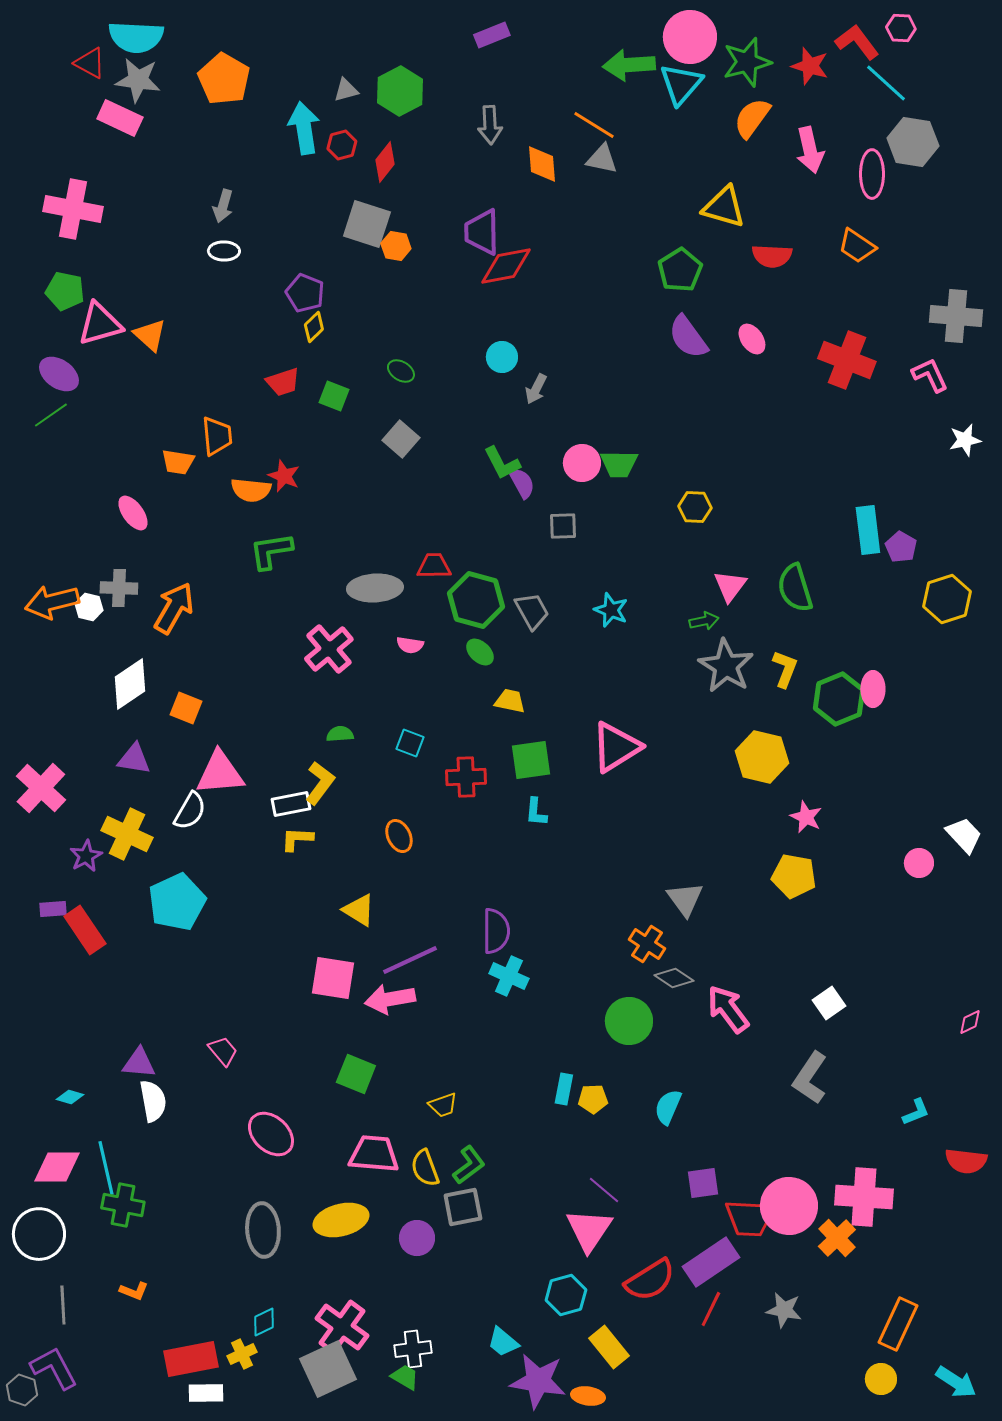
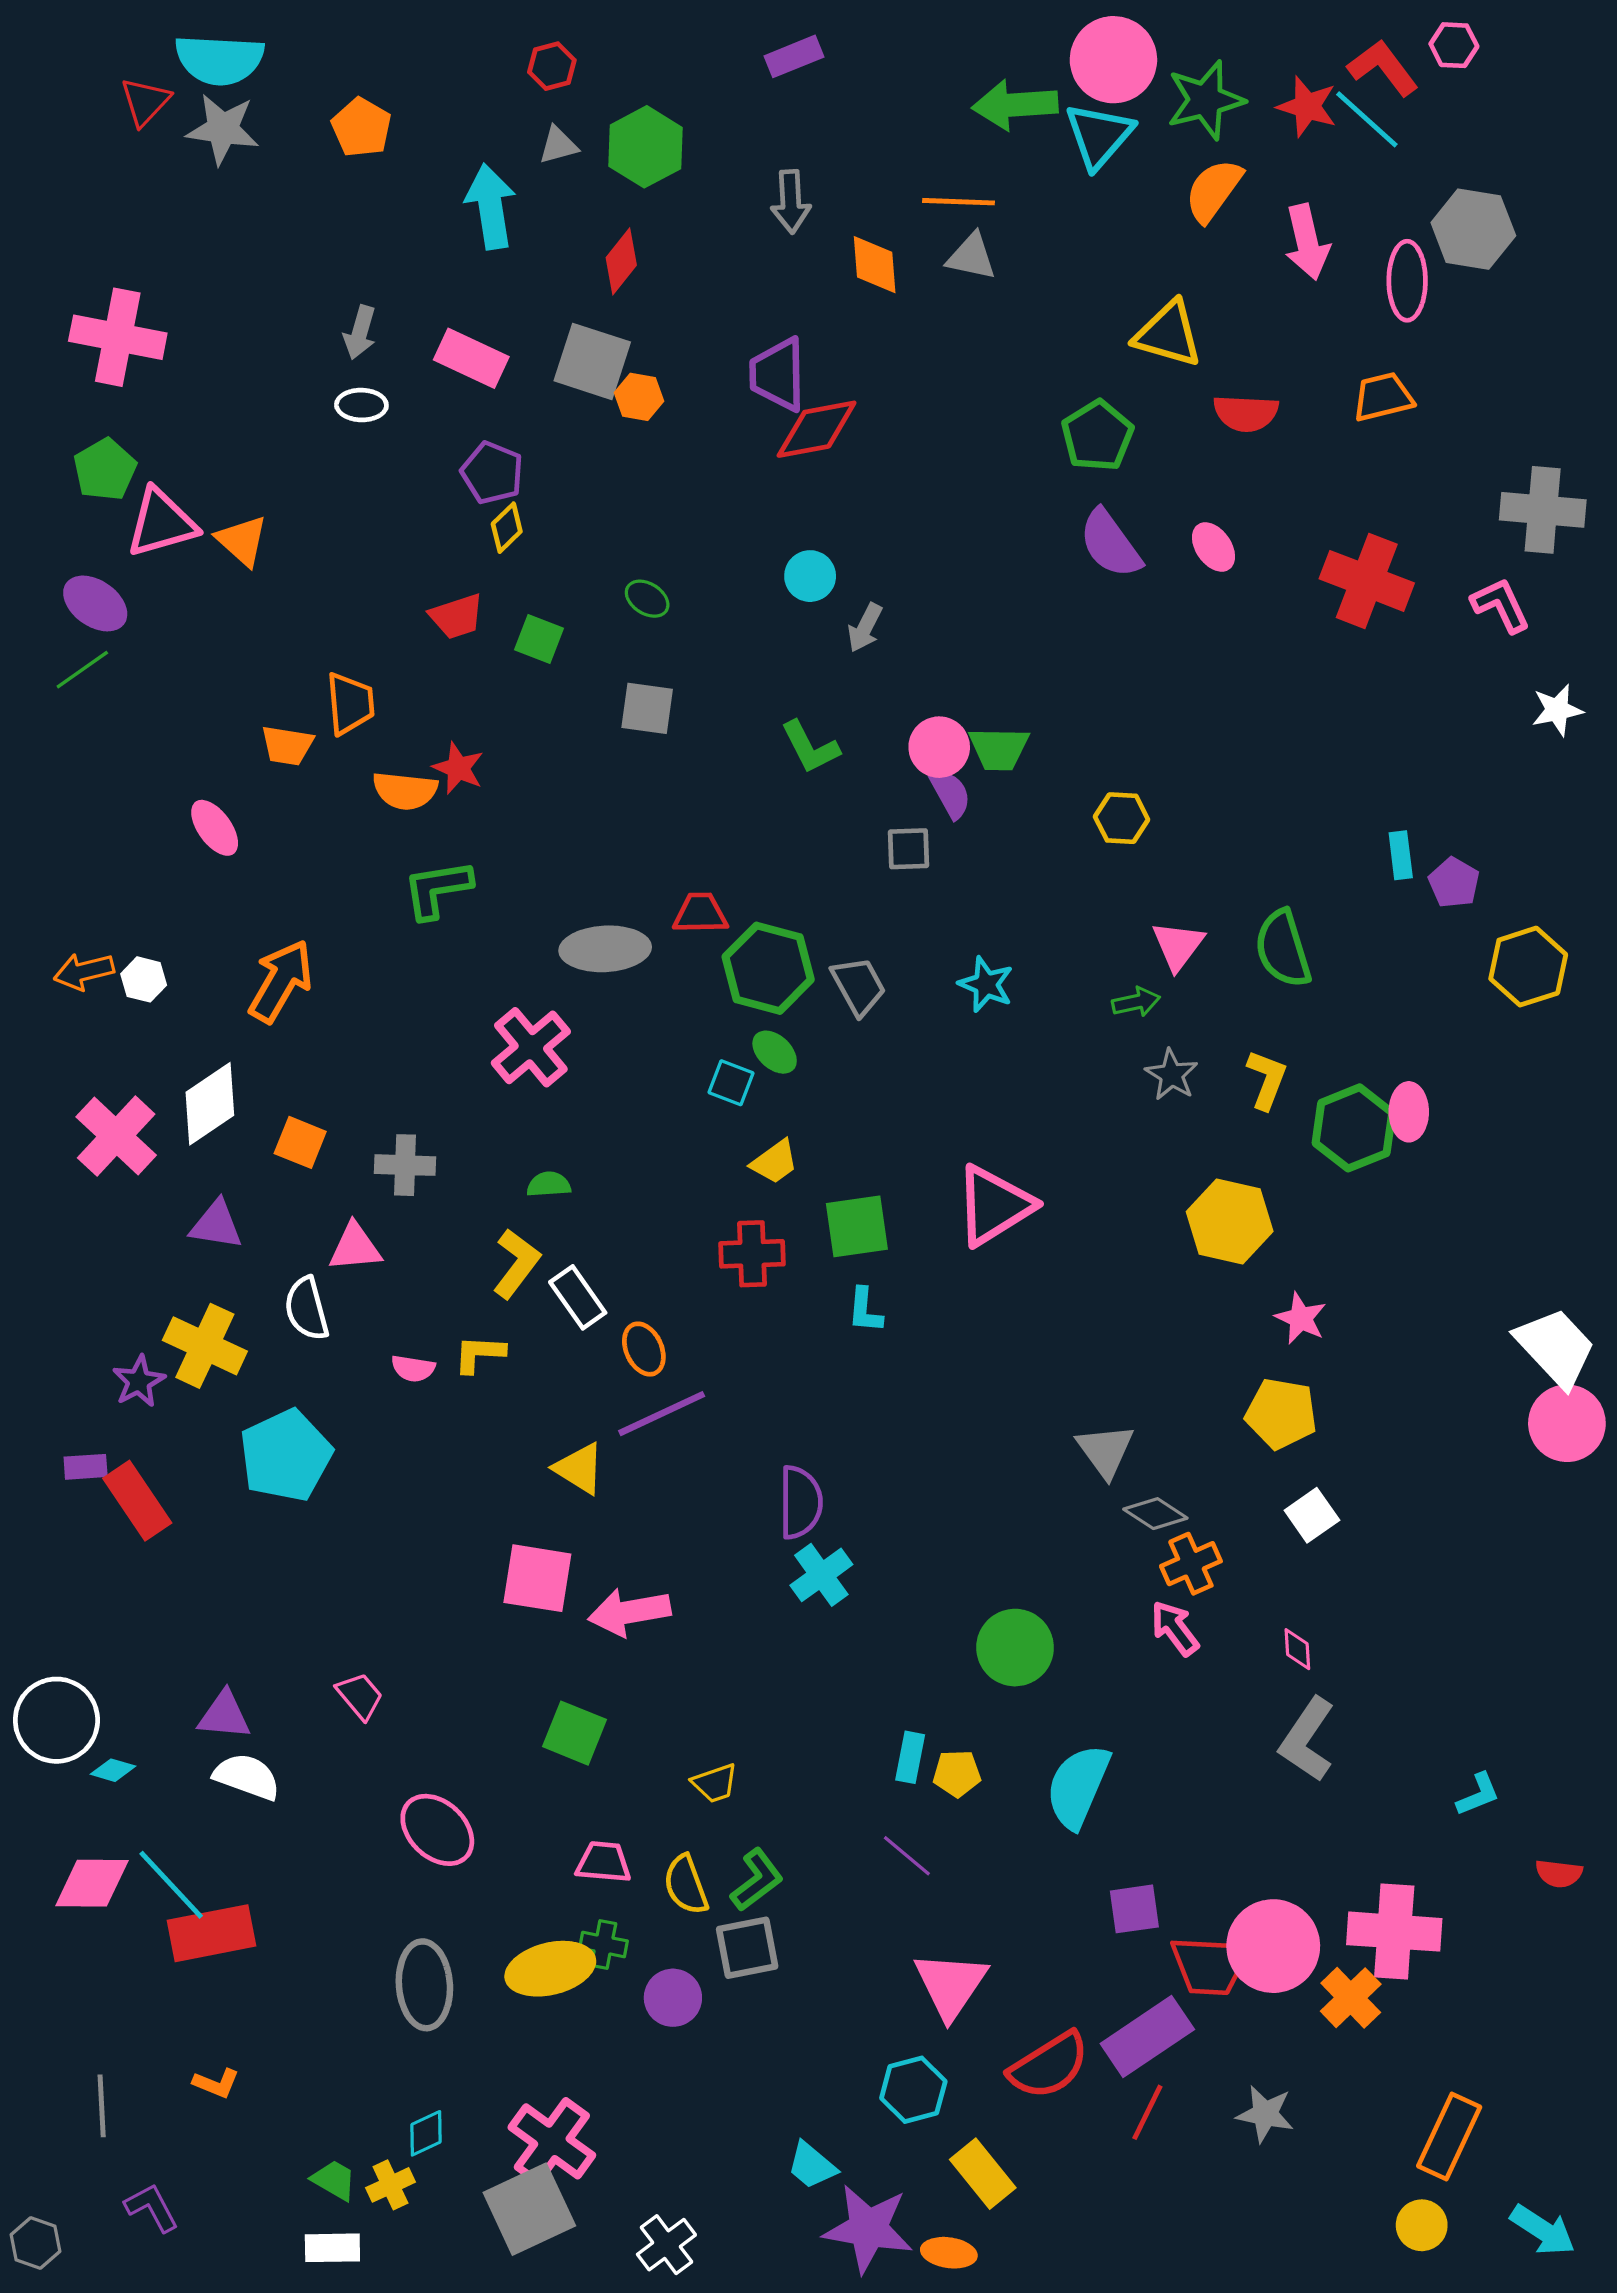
red triangle: (90, 63) -> (145, 102), turned 44
orange pentagon: (224, 79) -> (361, 127), size x0.7
cyan line: (886, 83) -> (1367, 119), moved
pink rectangle: (120, 118) -> (471, 358), moved
orange line: (594, 125) -> (959, 202), turned -30
red hexagon: (342, 145) -> (552, 66), moved
orange trapezoid: (857, 246) -> (1383, 397), turned 132
green pentagon: (65, 291) -> (105, 470), turned 30
gray square: (401, 439) -> (647, 708), turned -33
purple semicircle: (522, 483) -> (950, 794), moved
cyan rectangle: (868, 530) -> (1401, 855), size x0.6
gray cross: (119, 588) -> (405, 1165), moved
orange arrow: (52, 602) -> (84, 971), size x0.7
pink semicircle: (410, 645) -> (413, 1368), moved
gray star: (726, 666) -> (1172, 1075), size x0.6
yellow trapezoid: (510, 701) -> (775, 1162), moved, turned 132
cyan square: (410, 743) -> (731, 1083), moved
pink triangle: (220, 773) -> (355, 1247), size x0.7
pink cross: (41, 788) -> (116, 1136), moved
white rectangle: (291, 804) -> (578, 1297), moved, turned 66
white semicircle: (190, 811) -> (307, 1309), turned 135
white trapezoid: (964, 835) -> (1556, 1347), size x1.4
pink circle: (919, 863) -> (1567, 1423), moved, size x1.6
orange cross: (647, 944) -> (1191, 1564), moved, turned 33
purple line: (410, 960) -> (662, 1414), moved
cyan cross: (509, 976) -> (821, 1575), turned 30
gray diamond: (674, 978) -> (1155, 1514), moved
white square: (829, 1003) -> (1312, 1515), moved
pink arrow: (728, 1009) -> (1175, 1628), size x0.7
pink diamond: (970, 1022) -> (1297, 1649), moved, turned -68
white semicircle: (153, 1101) -> (247, 1777), turned -60
cyan semicircle: (668, 1107) -> (1078, 1786), size x1.5
pink trapezoid: (374, 1154) -> (604, 1862), size x0.7
red semicircle: (966, 1161) -> (1559, 1873), size x0.7
cyan line: (106, 1168) -> (171, 1885), turned -30
purple line: (604, 1190) -> (907, 1856), moved
green cross: (123, 1205) -> (604, 1944), moved, size x0.7
white circle: (39, 1234) -> (56, 1720), moved
white cross: (413, 1349) -> (666, 2245), moved, turned -30
red rectangle: (191, 1359) -> (211, 1933), moved
purple L-shape: (54, 1368) -> (152, 2208), moved, size x0.7
green trapezoid: (405, 1377) -> (334, 2180), moved

